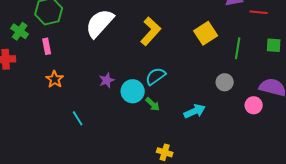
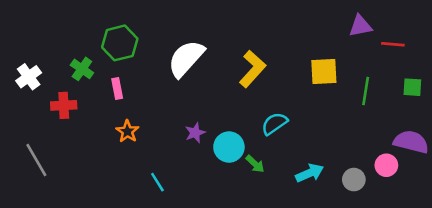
yellow square: (206, 33) -> (324, 72), turned 30
cyan semicircle: (156, 76) -> (274, 124), moved
gray circle: (225, 82) -> (354, 180), moved

